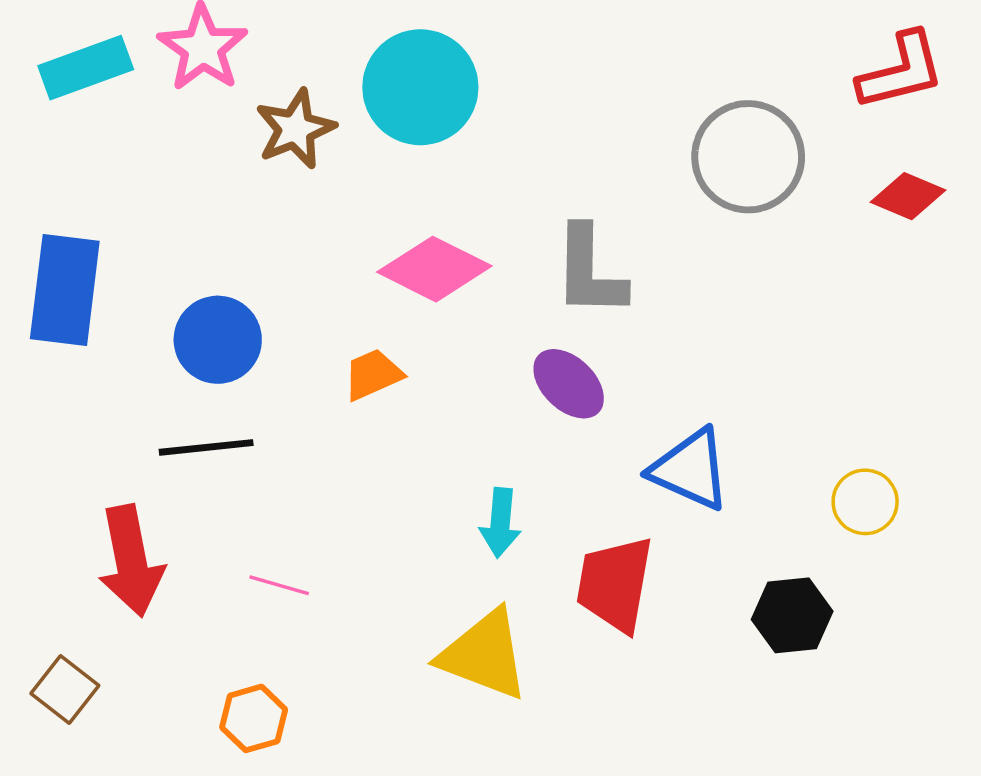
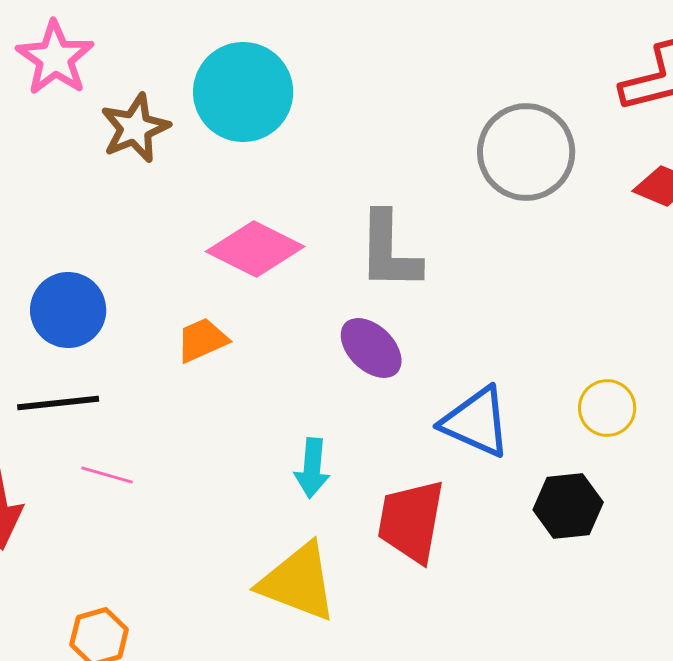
yellow circle: (865, 502) -> (607, 408), moved
pink line: (279, 585) -> (107, 475), moved
black hexagon: (792, 615) -> (568, 506), moved

